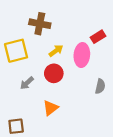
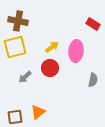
brown cross: (40, 24) -> (18, 21), moved
red rectangle: (98, 37) -> (93, 24), moved, turned 64
orange triangle: (51, 108) -> (38, 112), moved

